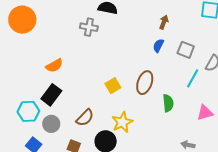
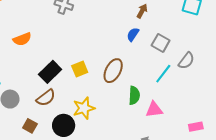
black rectangle: (51, 95) -> (50, 72), moved
pink triangle: (205, 113) -> (154, 110), moved

